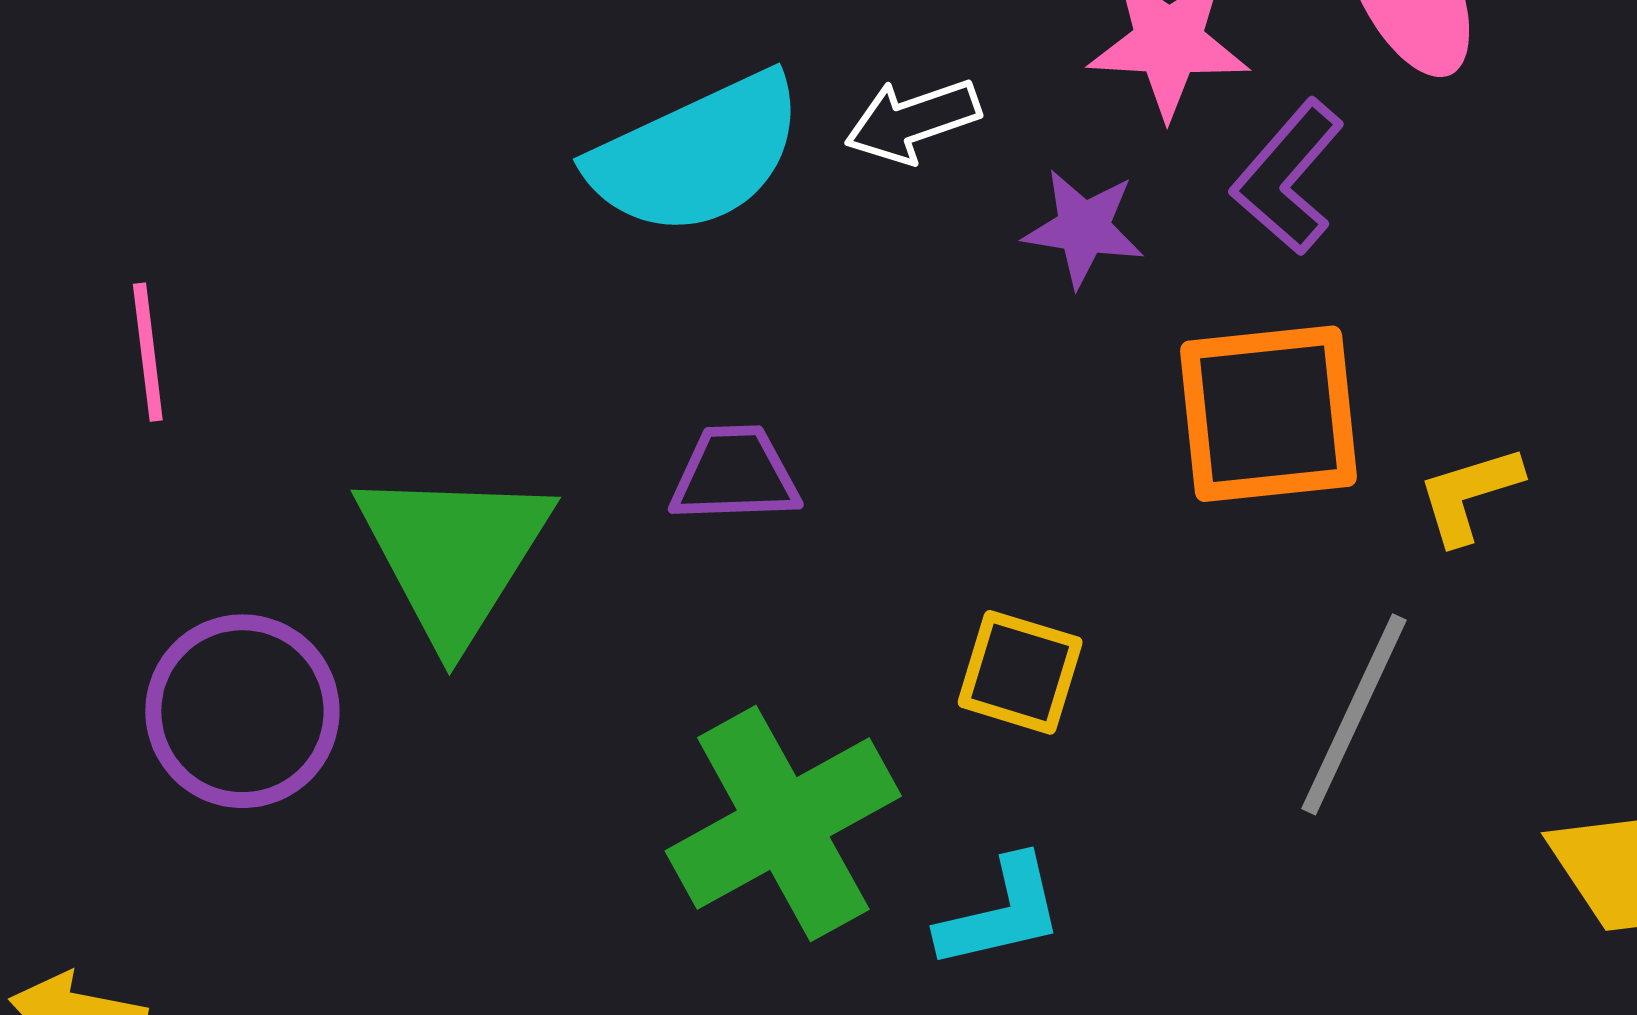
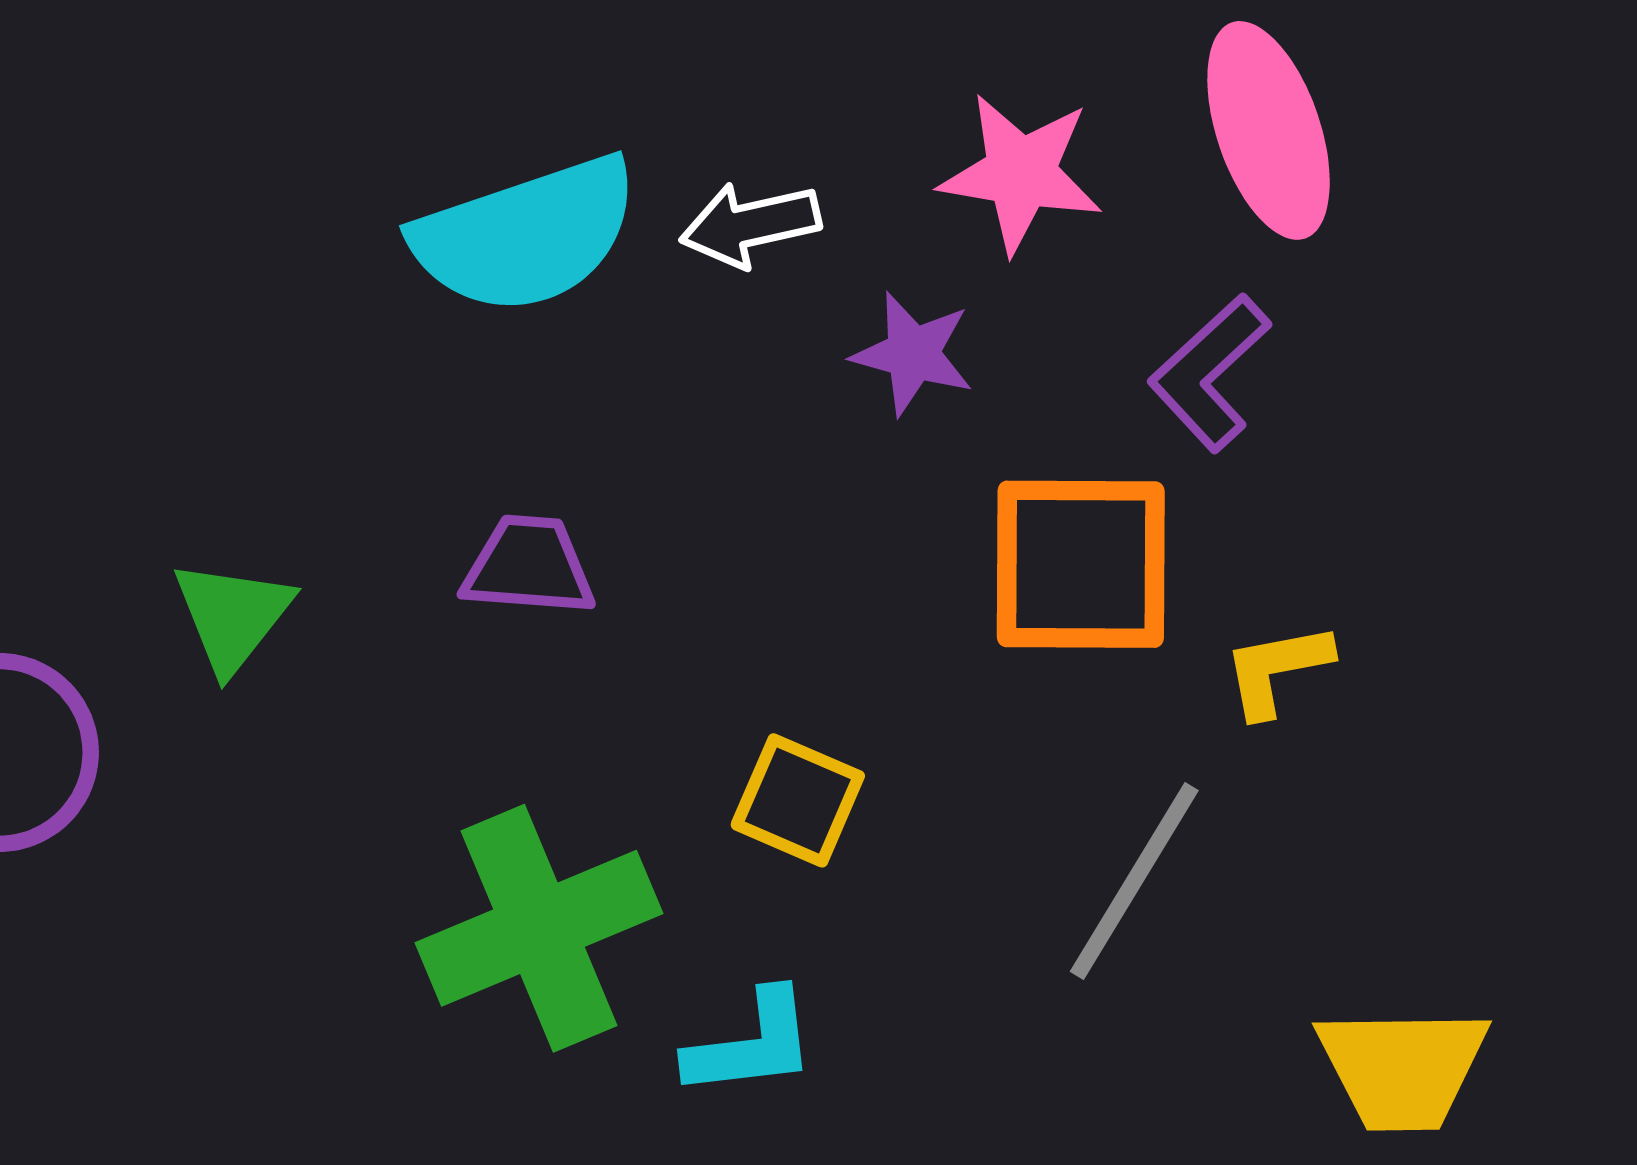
purple L-shape: (1288, 177) -> (1210, 373), moved
green triangle: (454, 554) -> (232, 616), size x0.6

